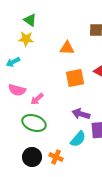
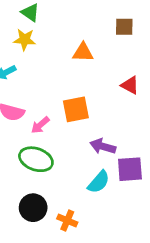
orange square: (75, 78) -> (76, 109), moved
orange cross: (56, 157) -> (67, 220), moved

